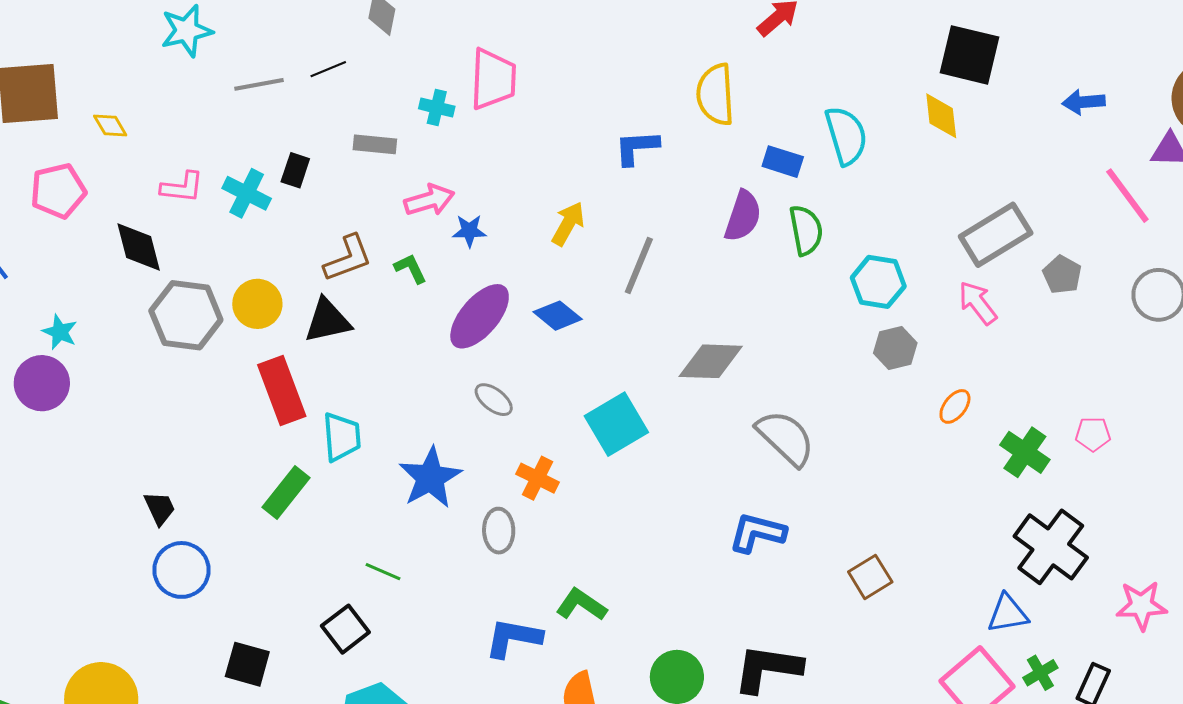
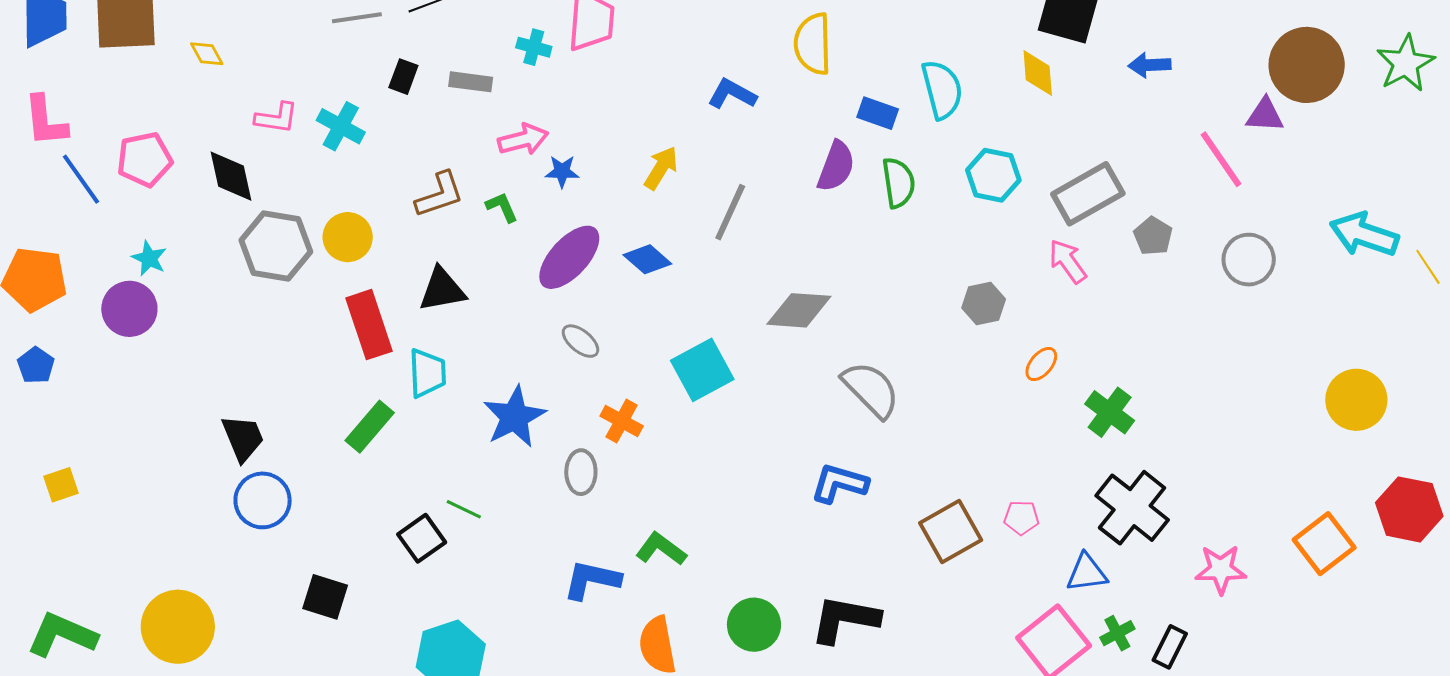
blue arrow: (1084, 102) -> (1150, 65), moved
blue L-shape: (637, 147) -> (732, 94), turned 30
black rectangle: (295, 170) -> (403, 77), moved
pink pentagon: (58, 191) -> (145, 159), moved
cyan hexagon: (878, 282) -> (993, 175), moved
black triangle: (328, 321) -> (442, 290), moved
pink pentagon: (1093, 434) -> (1021, 518), moved
black trapezoid: (160, 508) -> (243, 438), size x1.4
brown square: (870, 577) -> (951, 531), size x1.4
black square: (345, 629) -> (422, 538), moved

